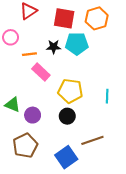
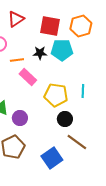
cyan line: (107, 96) -> (83, 91), moved
black circle: (67, 116) -> (65, 119), moved
brown line: (92, 140) -> (77, 142), turned 55

